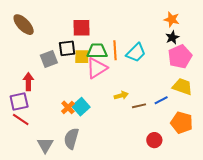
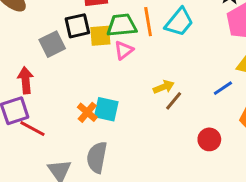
pink triangle: (97, 68) -> (124, 50), size x0.6
brown line: (139, 106) -> (174, 101), moved, turned -32
cyan square: (81, 107) -> (106, 109), turned -30
red line: (21, 120) -> (32, 129), moved
red circle: (154, 140) -> (209, 139), moved

